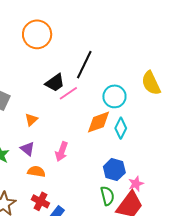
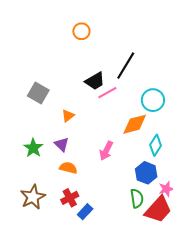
orange circle: (37, 34) -> (81, 31), size x0.6
cyan diamond: (121, 128) -> (156, 145), moved
pink arrow: (62, 152) -> (106, 151), moved
red cross: (40, 201) -> (70, 198), turned 30

